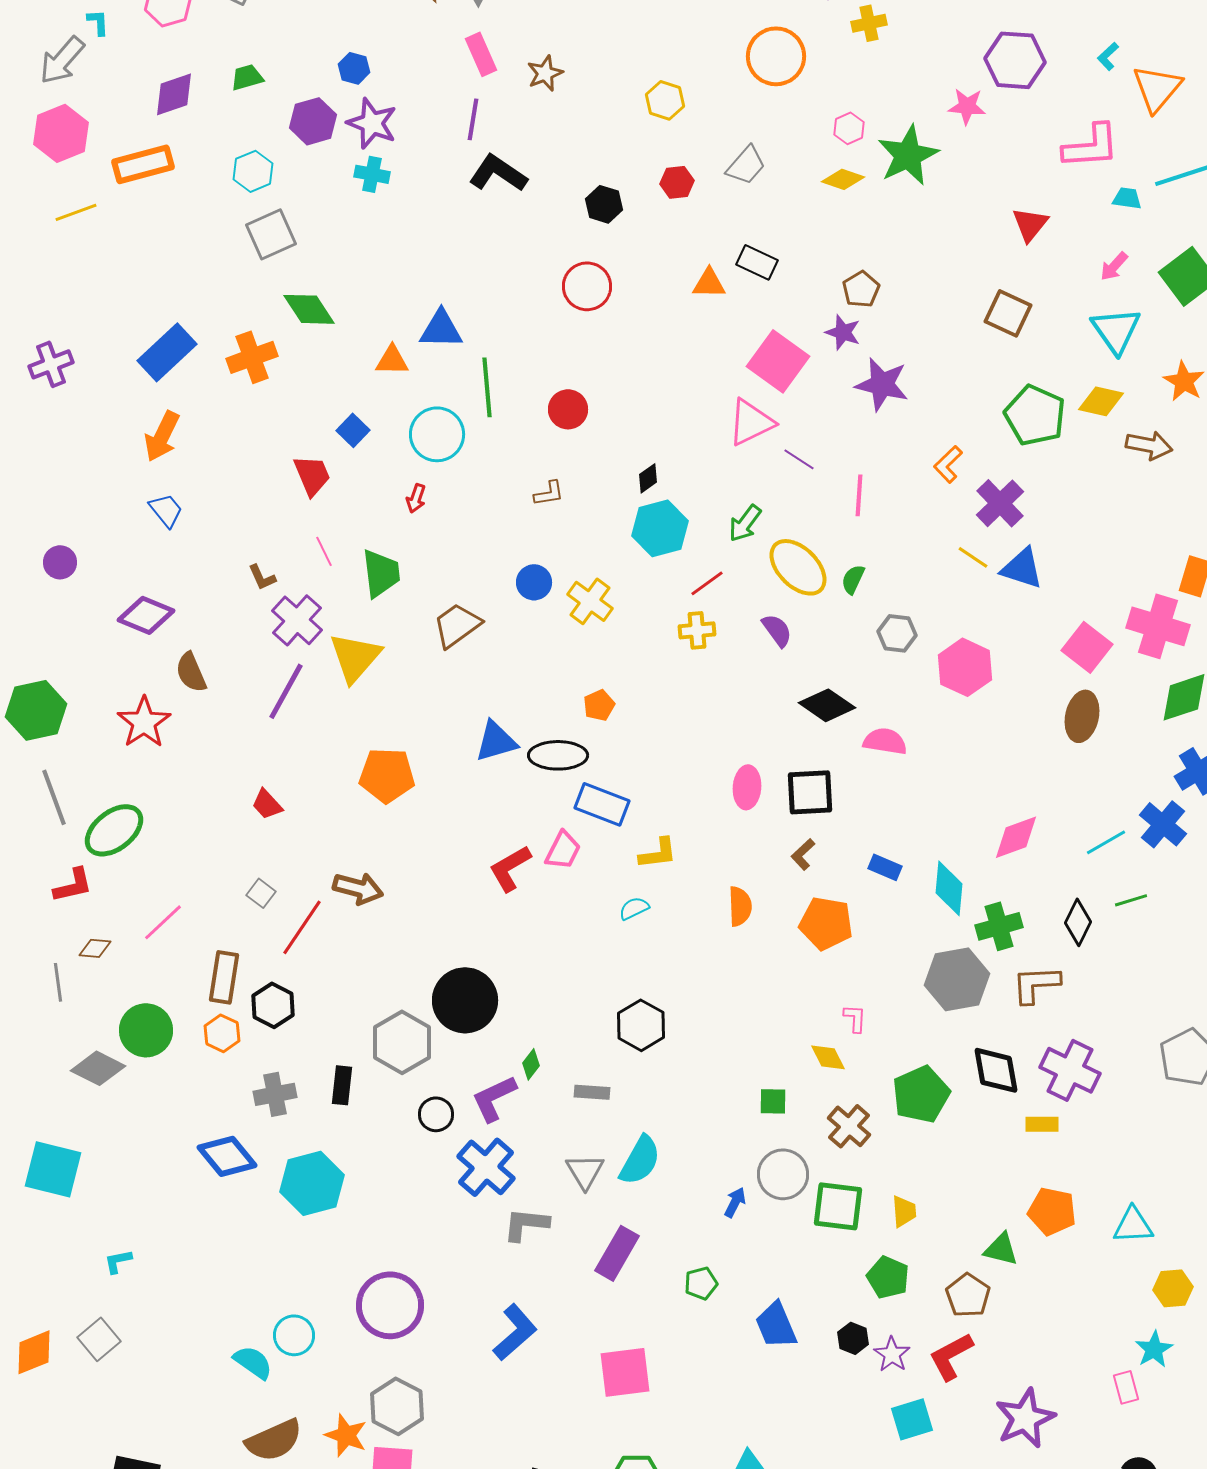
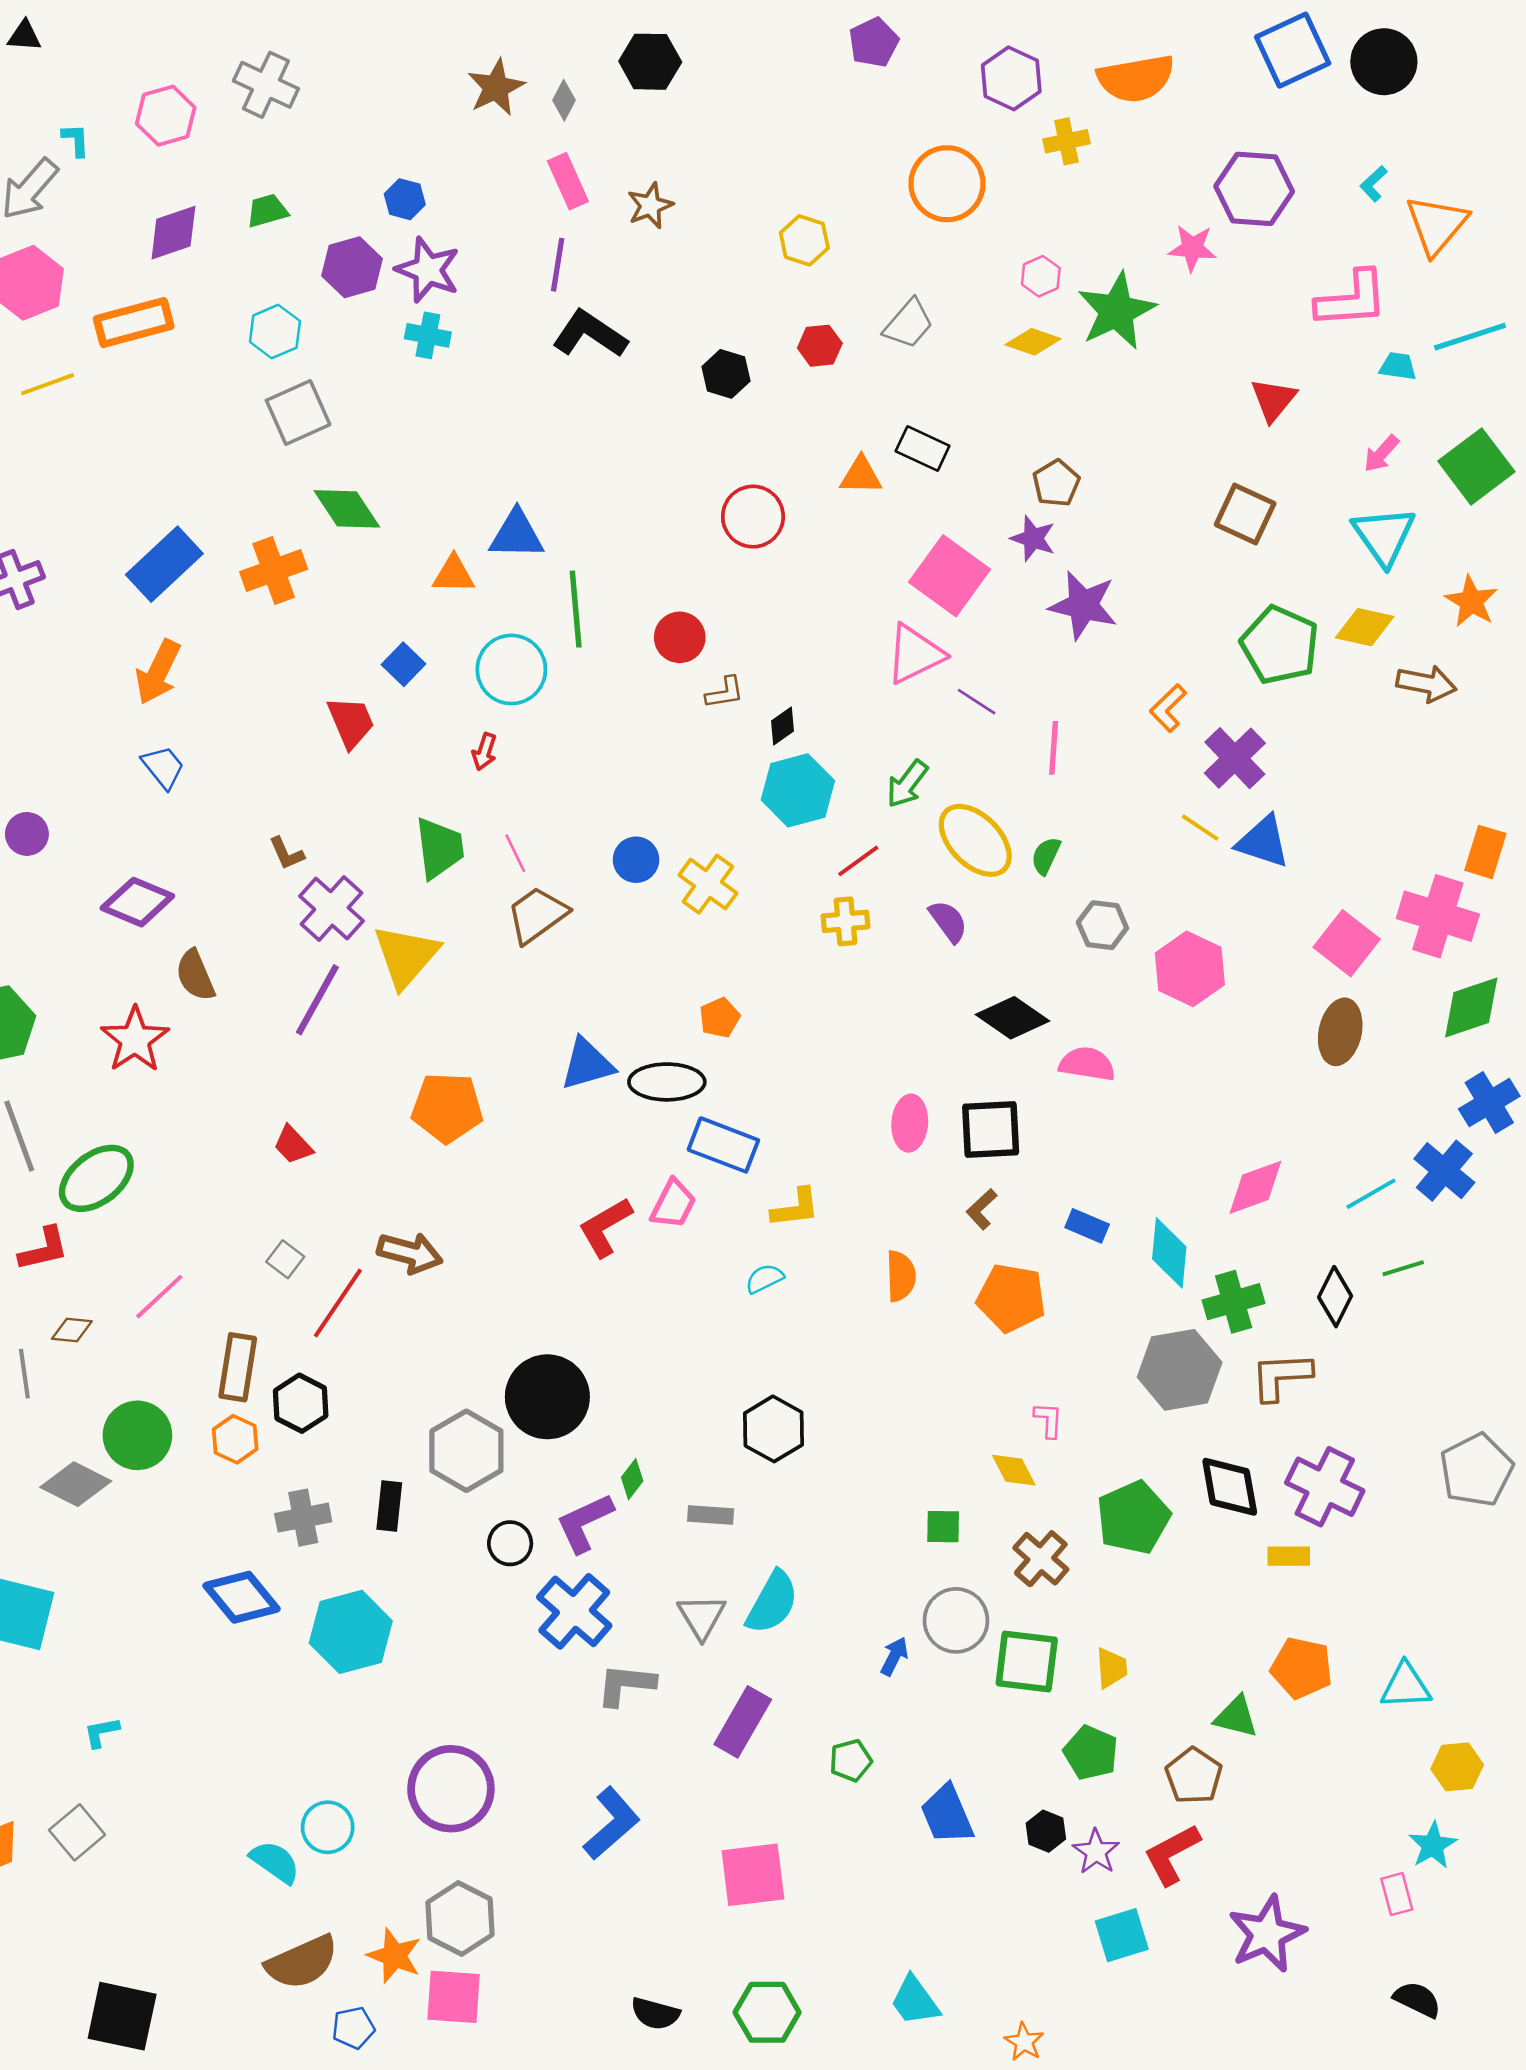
red circle: (587, 286) -> (753, 517), moved
brown L-shape: (549, 493) -> (725, 693), moved
pink line: (324, 551) -> (515, 853), moved

